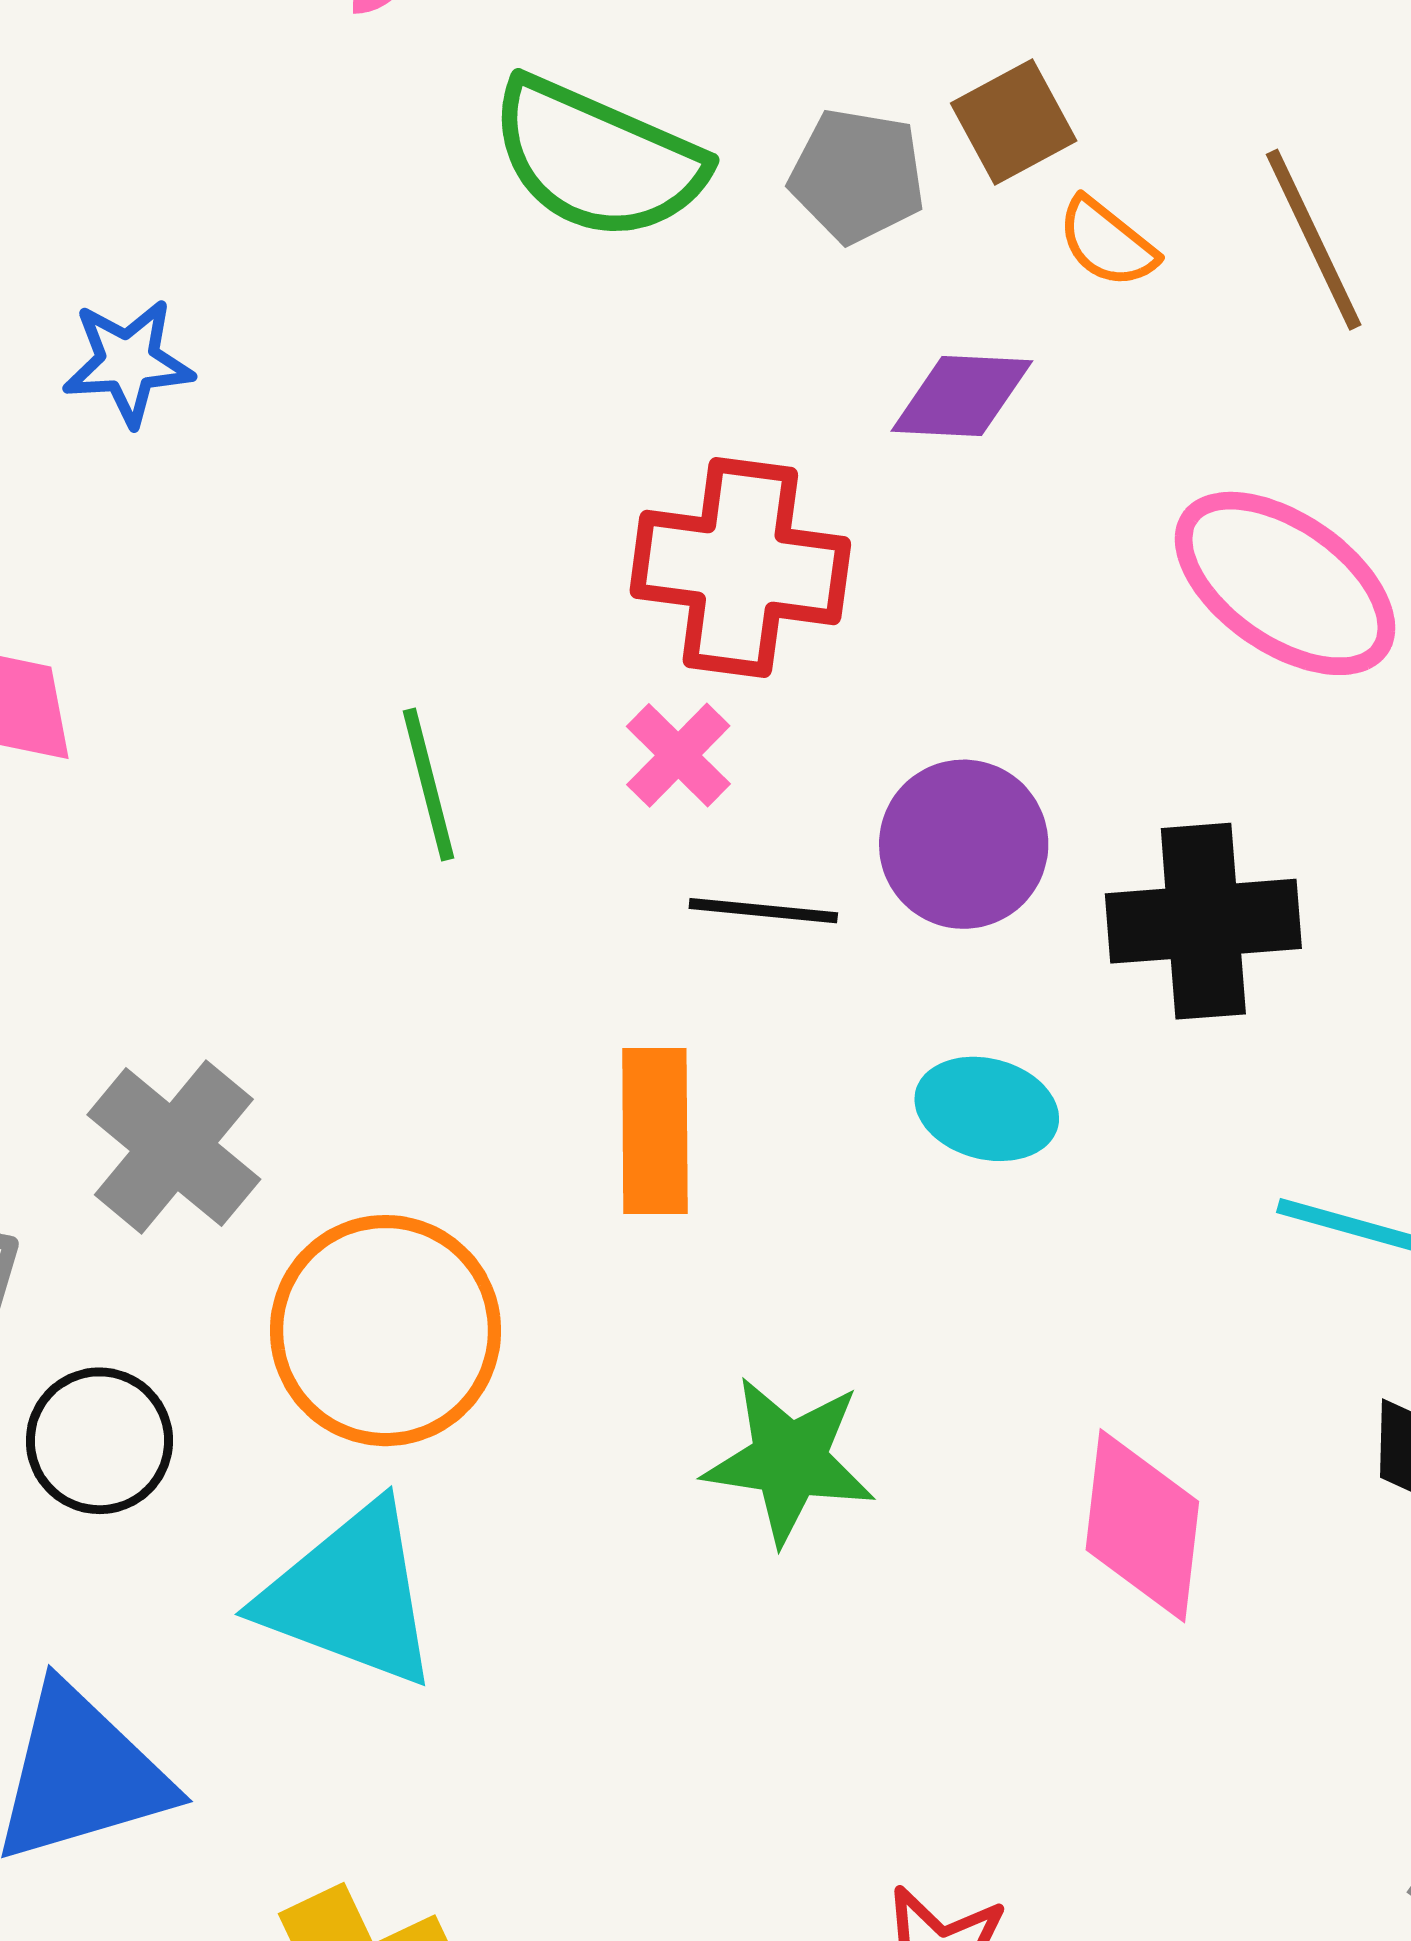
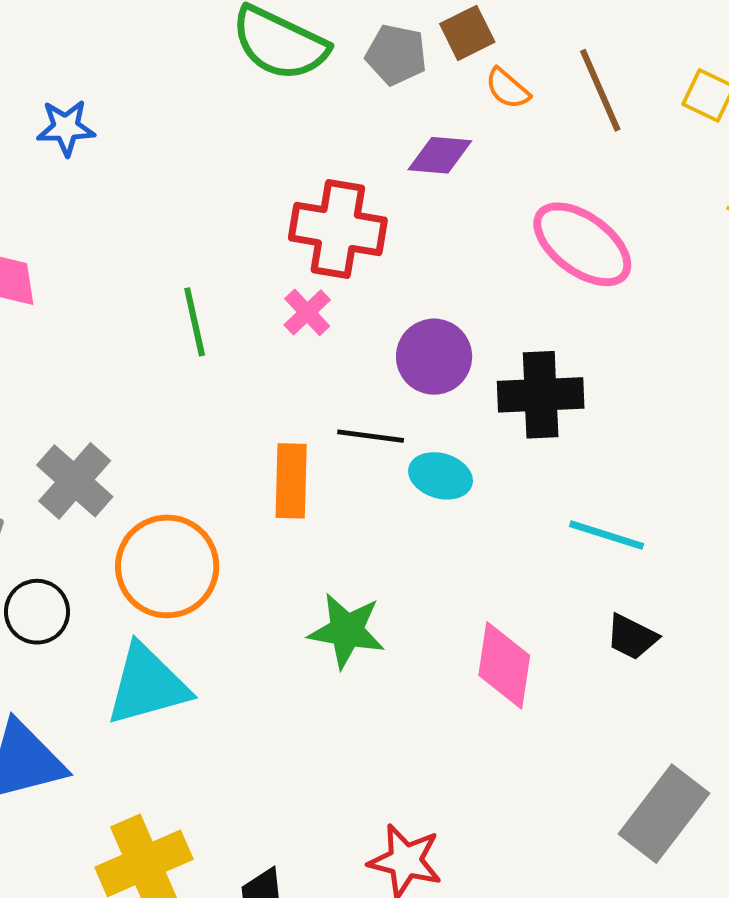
black line: (763, 911) -> (371, 436), moved
cyan triangle: (350, 1595) -> (147, 685), turned -38

